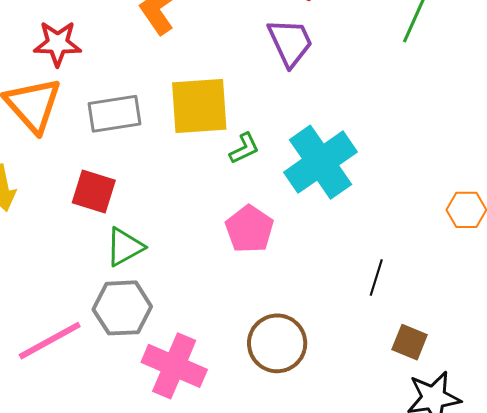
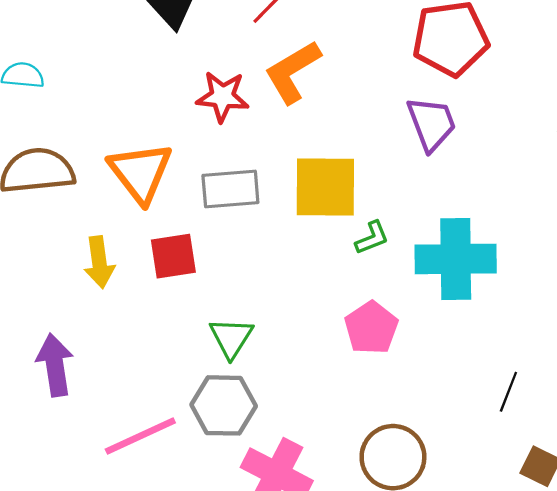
red star: (57, 43) -> (223, 97), moved
cyan cross: (320, 162) -> (456, 259), turned 30
red square: (94, 192) -> (173, 256), moved, turned -30
green triangle: (125, 247) -> (231, 338), turned -33

